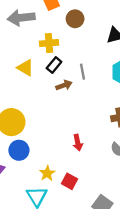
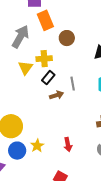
gray arrow: (21, 18) -> (20, 37), turned 125
yellow triangle: (25, 68) -> (25, 68), moved, turned 35
yellow star: (47, 173) -> (37, 146), moved

